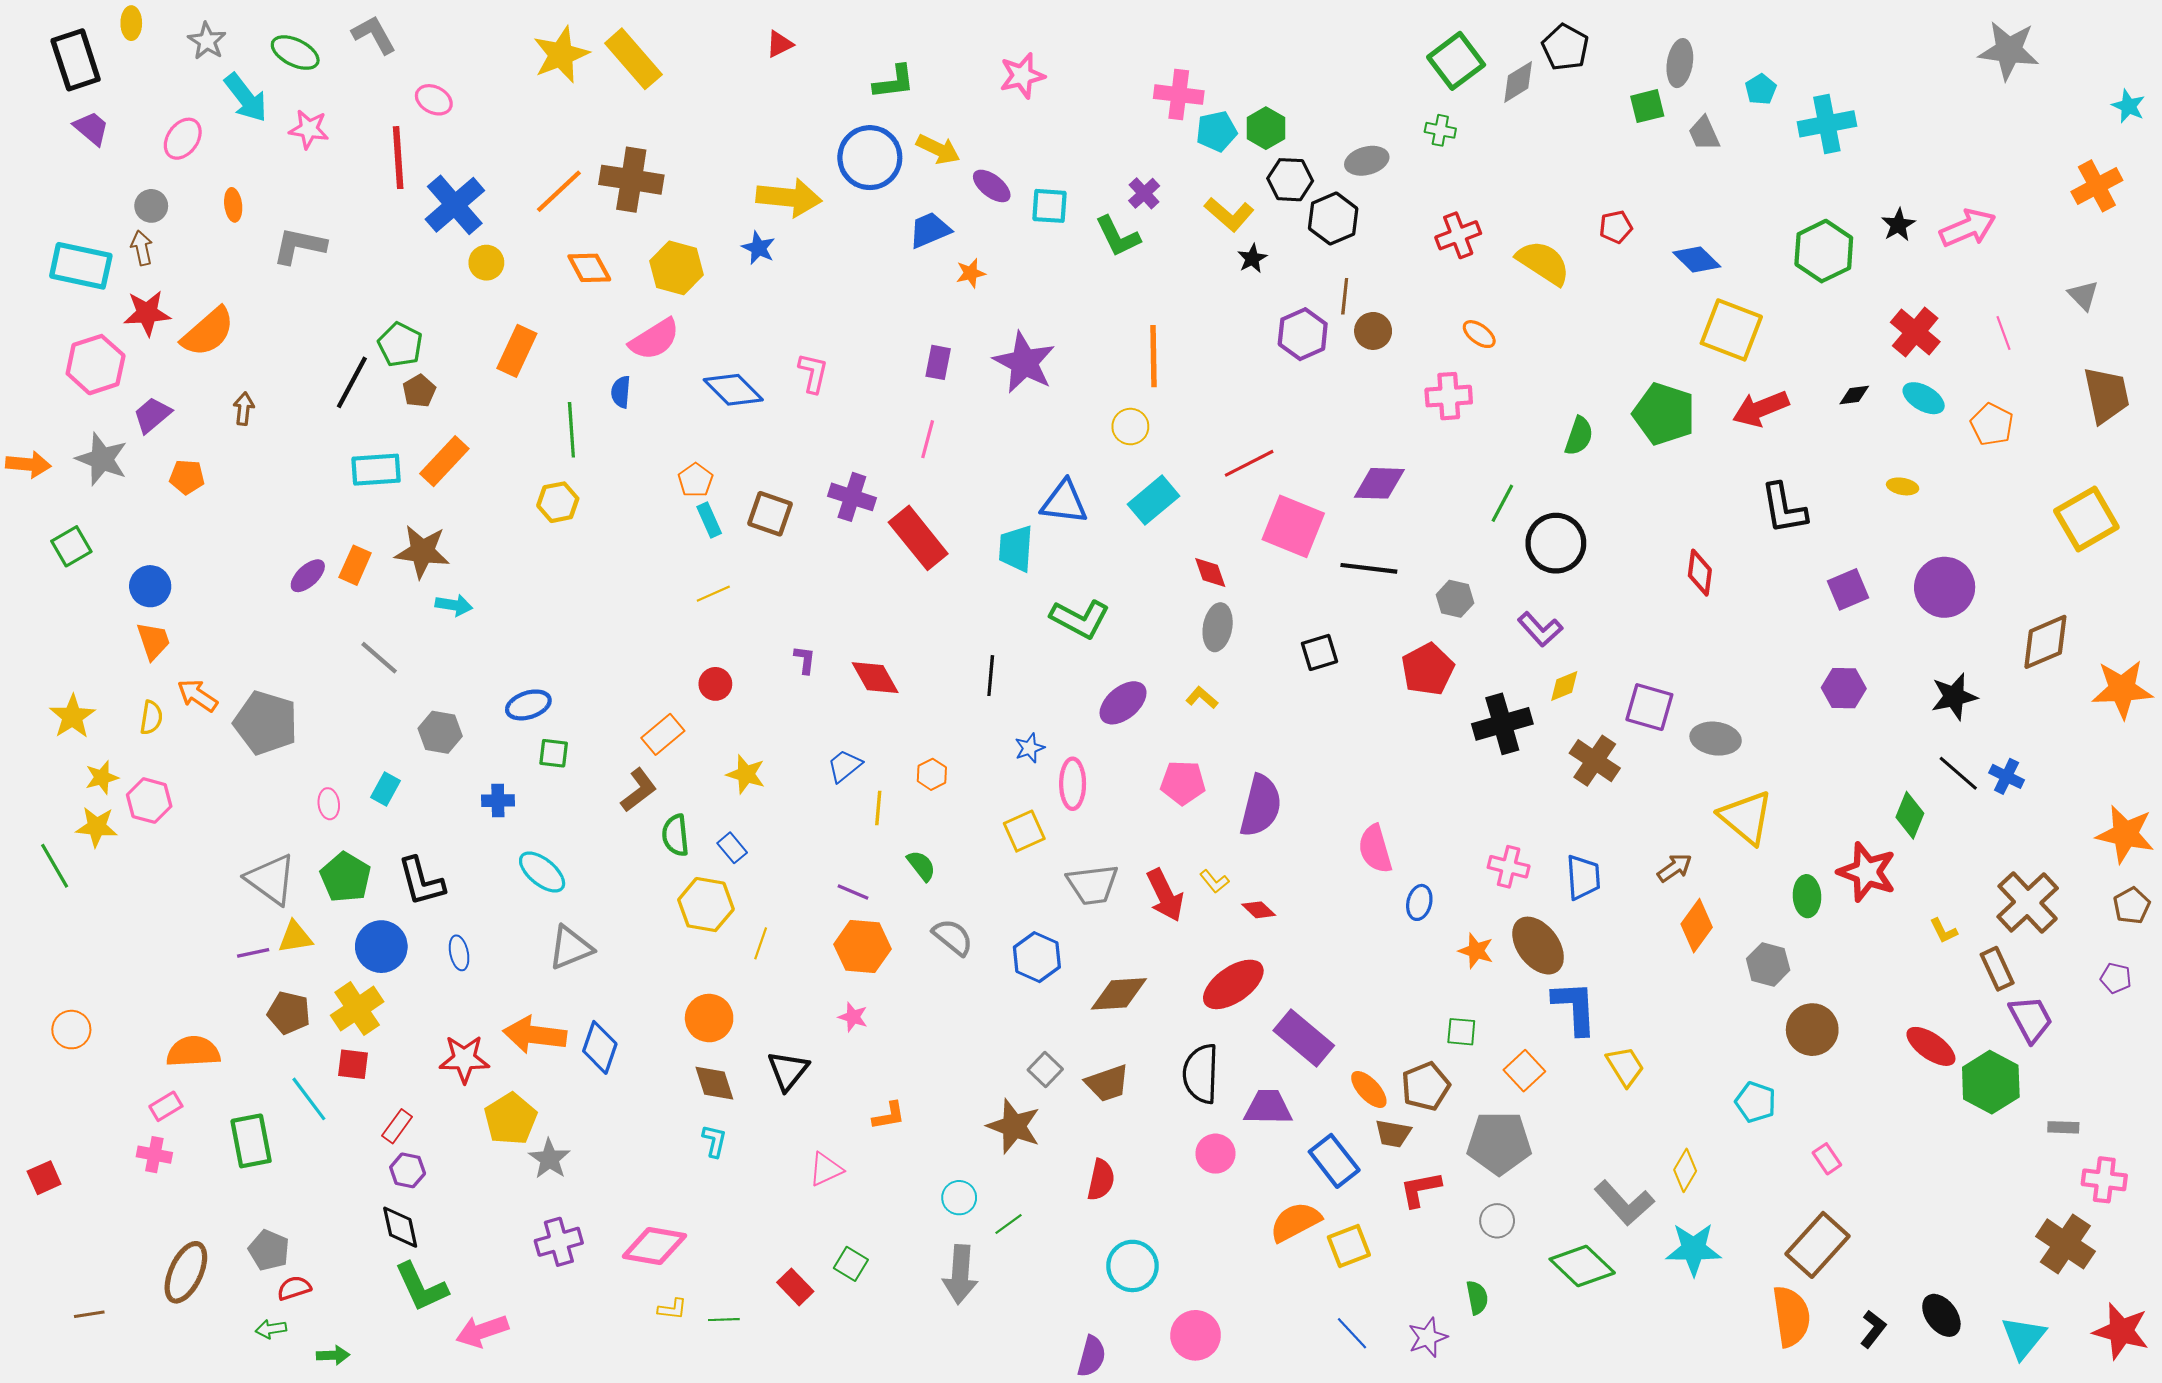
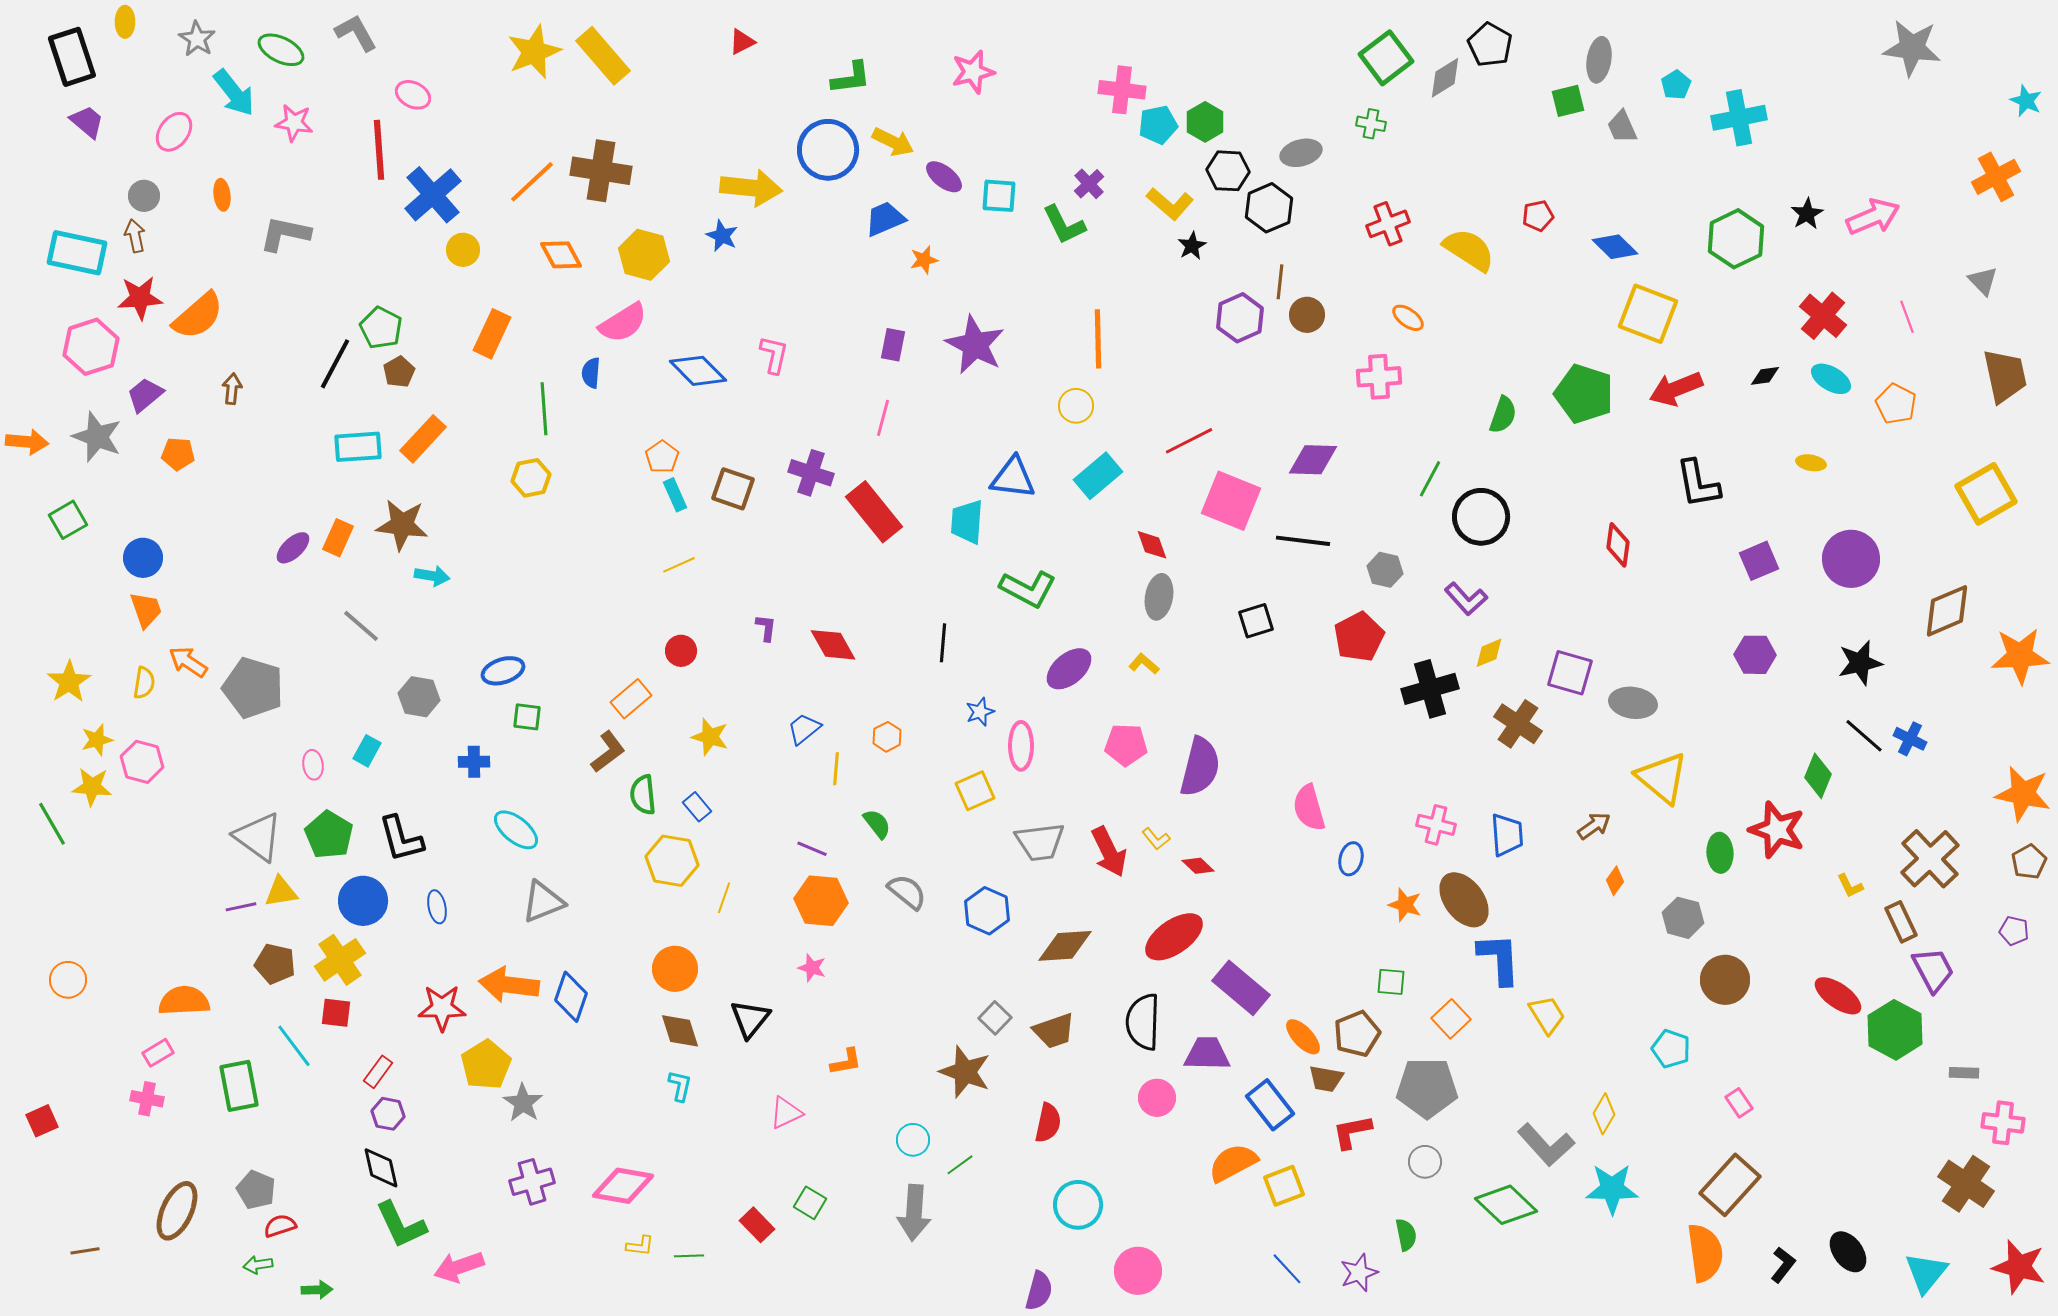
orange diamond: (1697, 926) -> (1615, 881), size x0.6

